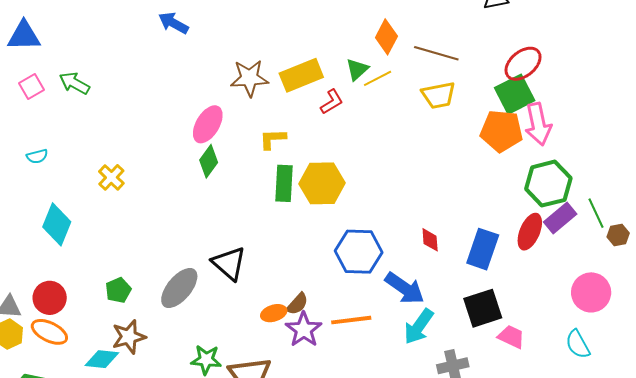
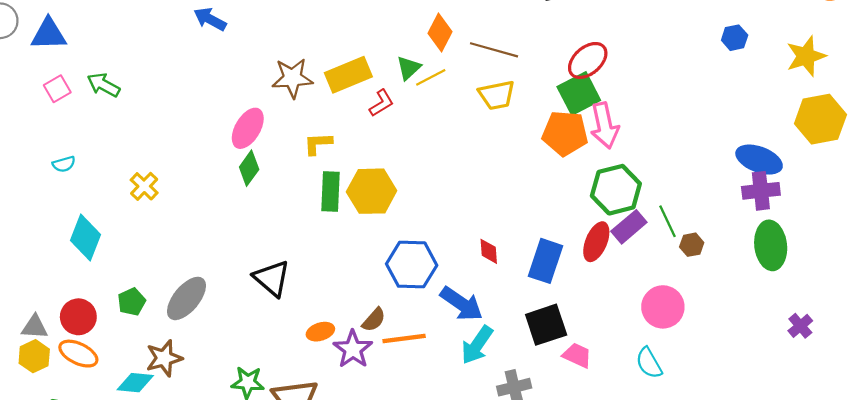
gray ellipse: (179, 288) -> (186, 298), moved
green pentagon: (118, 290) -> (132, 302), moved
brown semicircle: (297, 304) -> (374, 320), moved

